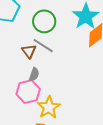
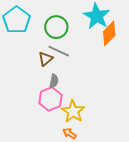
brown triangle: (29, 51) -> (45, 59), turned 35

